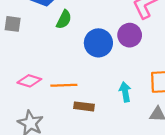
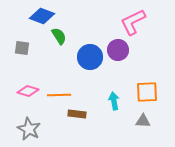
green semicircle: (64, 20) -> (59, 36), turned -60
gray square: (13, 24) -> (22, 48), moved

